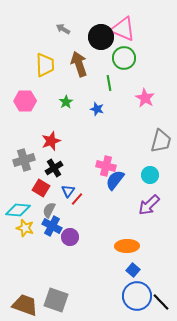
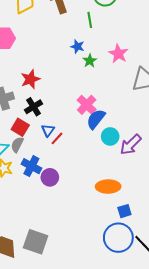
pink star: (145, 98) -> (118, 54), moved
green star: (66, 102) -> (90, 61), moved
pink cross: (106, 166) -> (87, 105), turned 30
cyan circle: (150, 175) -> (110, 136), moved
gray semicircle: (49, 210) -> (17, 145), moved
blue square: (133, 270) -> (124, 211), moved, turned 32

